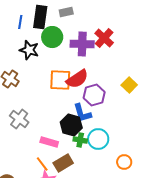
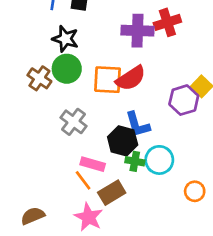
green circle: (52, 37) -> (67, 69), moved
red cross: (104, 38) -> (167, 22), turned 30
purple hexagon: (94, 95) -> (184, 100), moved
gray cross: (19, 119) -> (74, 122), moved
orange line: (42, 164) -> (83, 180), moved

